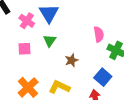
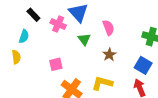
pink semicircle: (99, 34) -> (108, 28), moved
pink square: (25, 49) -> (56, 64), moved

